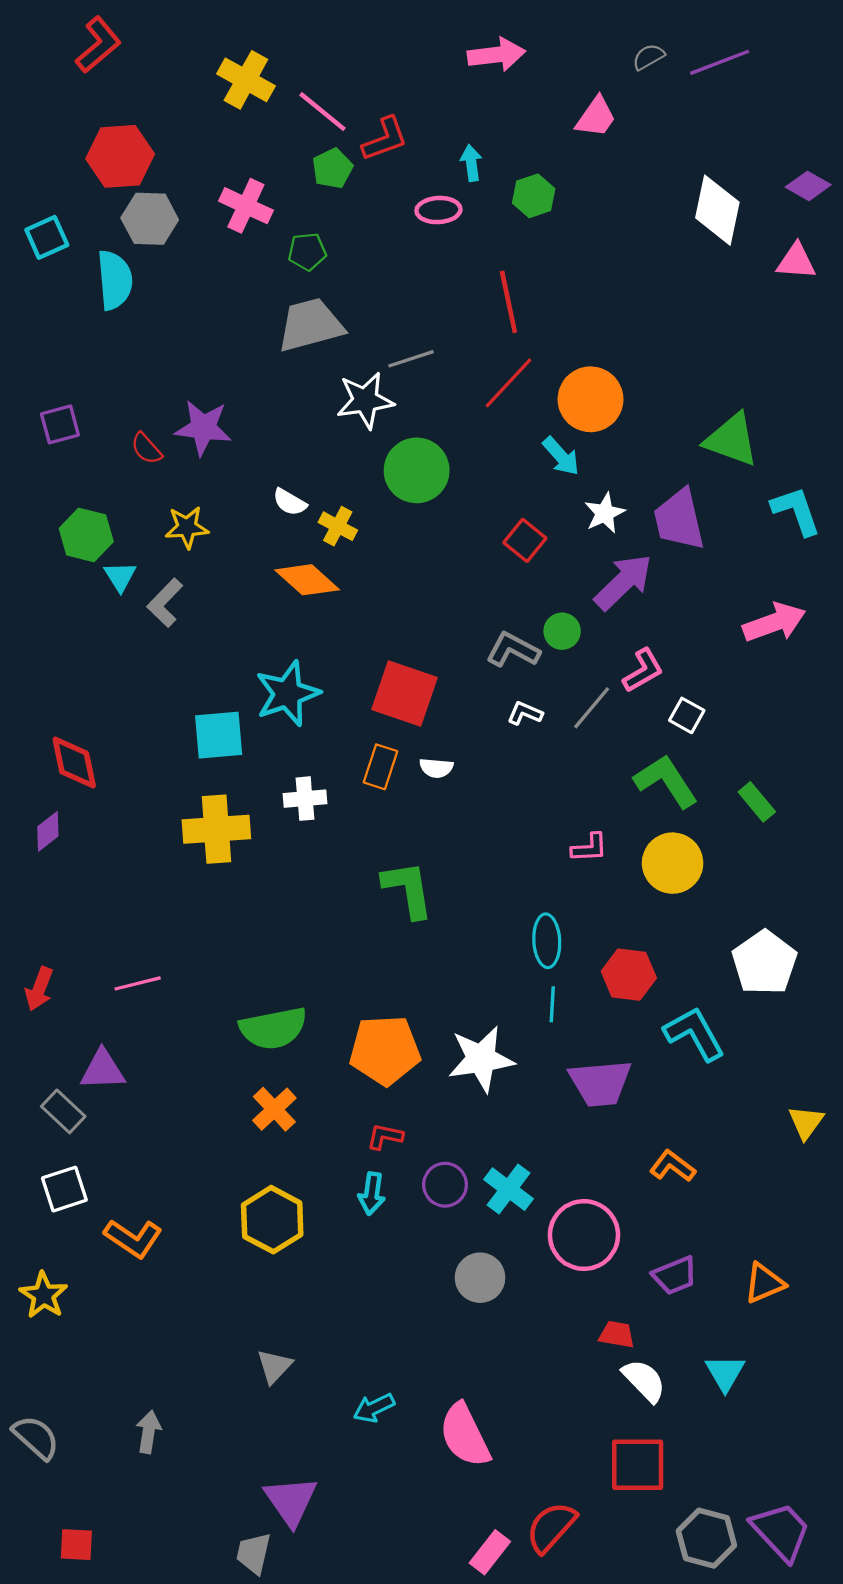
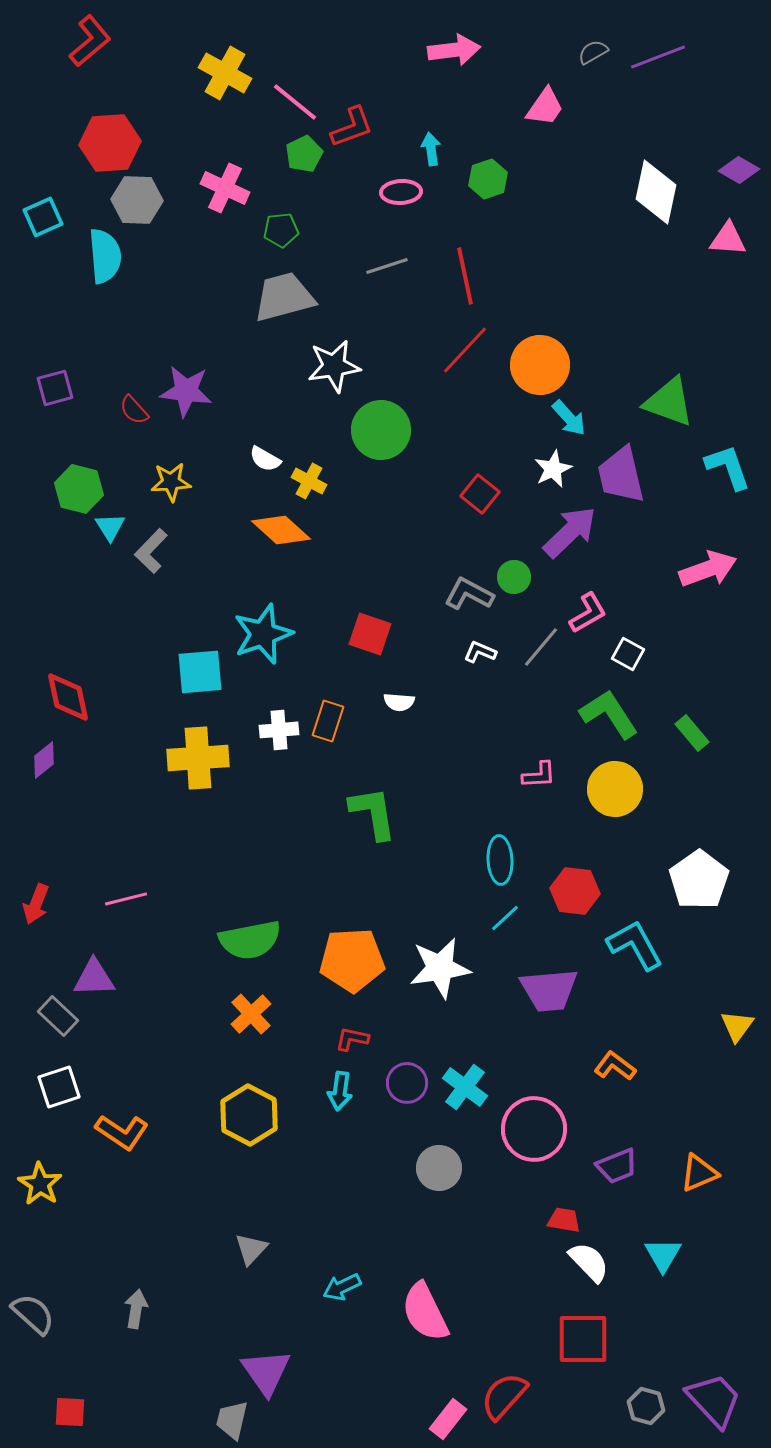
gray line: (411, 359) -> (387, 266), moved
cyan arrow: (561, 456) -> (569, 418), moved
red square: (405, 694) -> (370, 634), size x0.7
orange rectangle: (380, 767) -> (328, 721), moved
cyan line: (552, 1004) -> (505, 918), turned 44
gray hexagon: (706, 1538) -> (646, 1406), size x0.7

